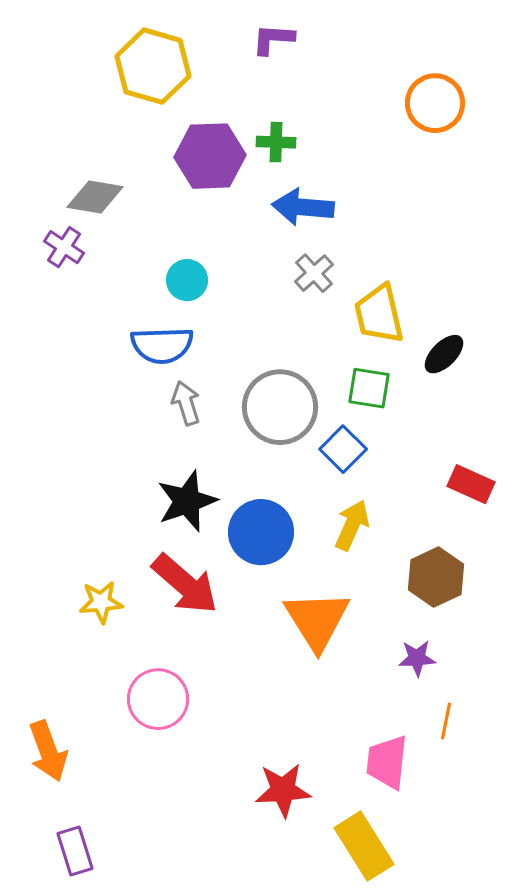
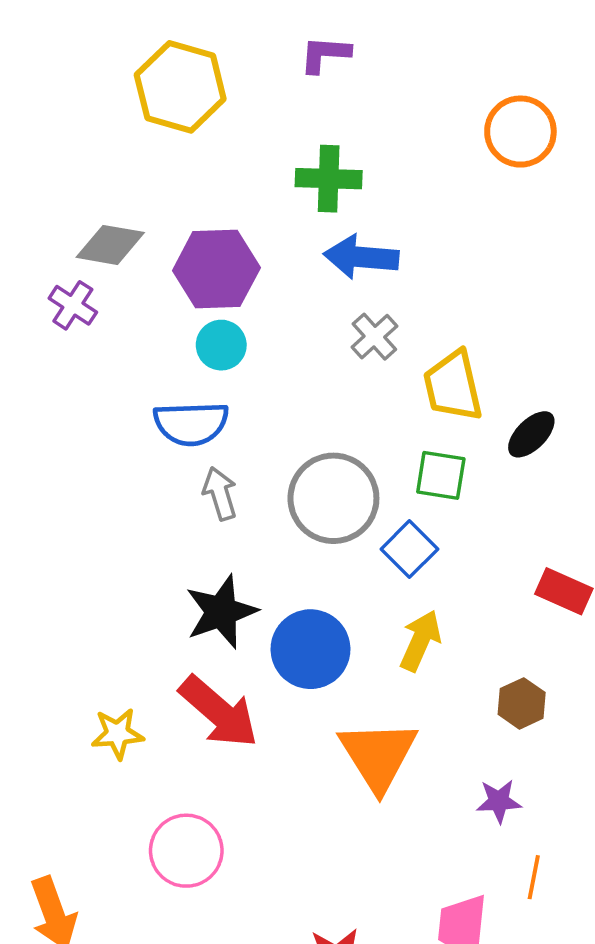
green cross: (276, 142) -> (329, 179), size x1.4
purple hexagon: (210, 156) -> (216, 269), moved
brown hexagon: (436, 577) -> (522, 703), size x0.7

